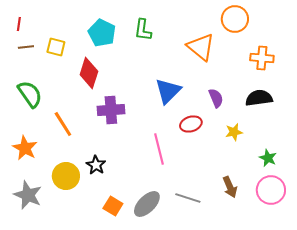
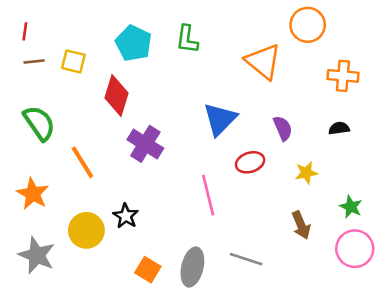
black semicircle: (259, 98) -> (339, 128), size x0.6
purple cross: (111, 110) -> (145, 144), turned 36
brown arrow: (230, 187) -> (301, 225), moved
gray ellipse: (147, 204) -> (192, 267), turned -32

